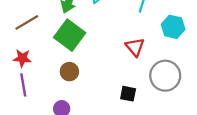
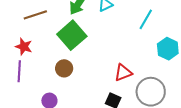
red triangle: (135, 47) -> (123, 73), moved, turned 36

